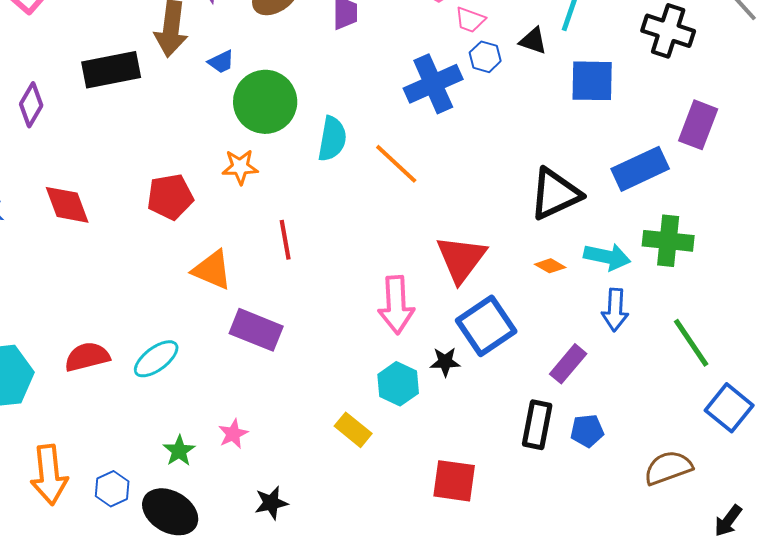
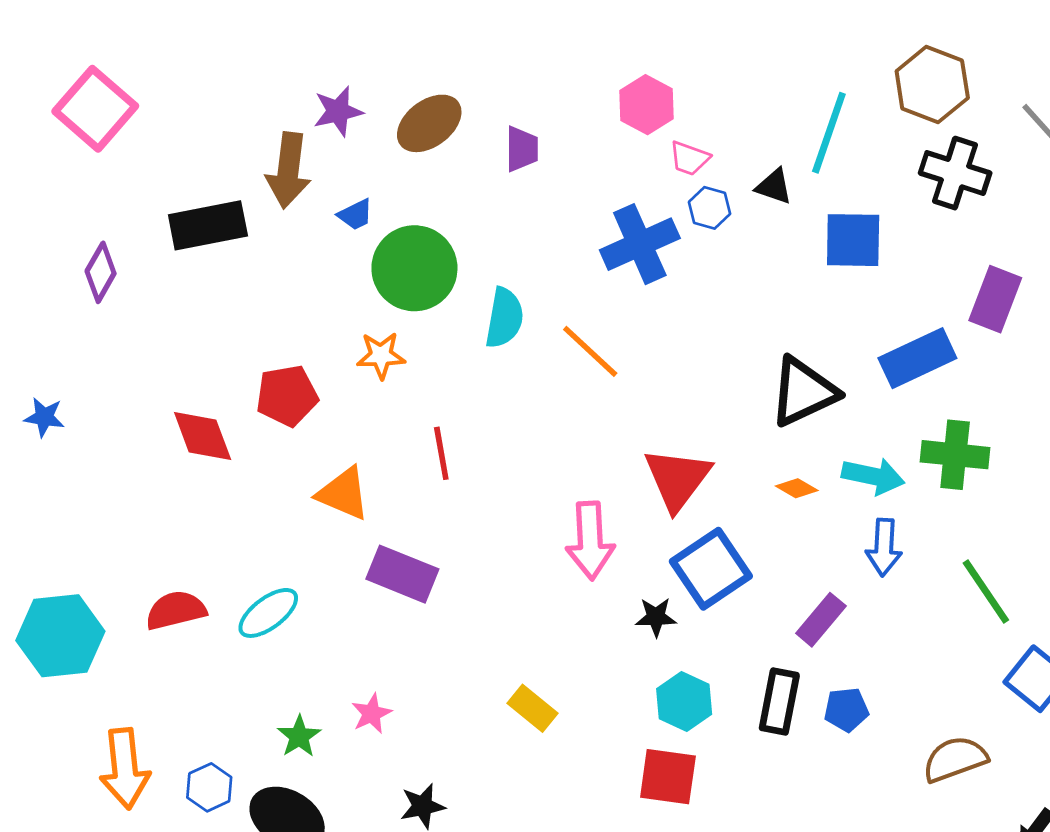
red diamond: (67, 205) -> (203, 436), moved
cyan hexagon: (398, 384) -> (684, 701), moved

